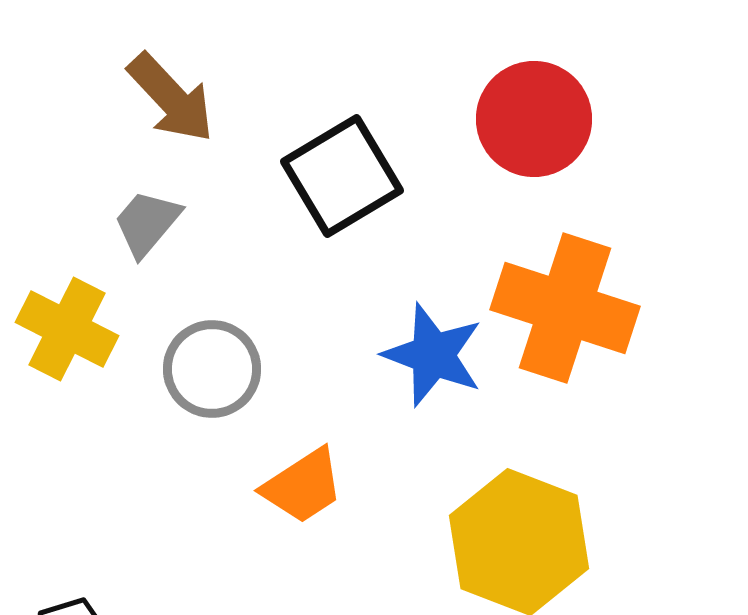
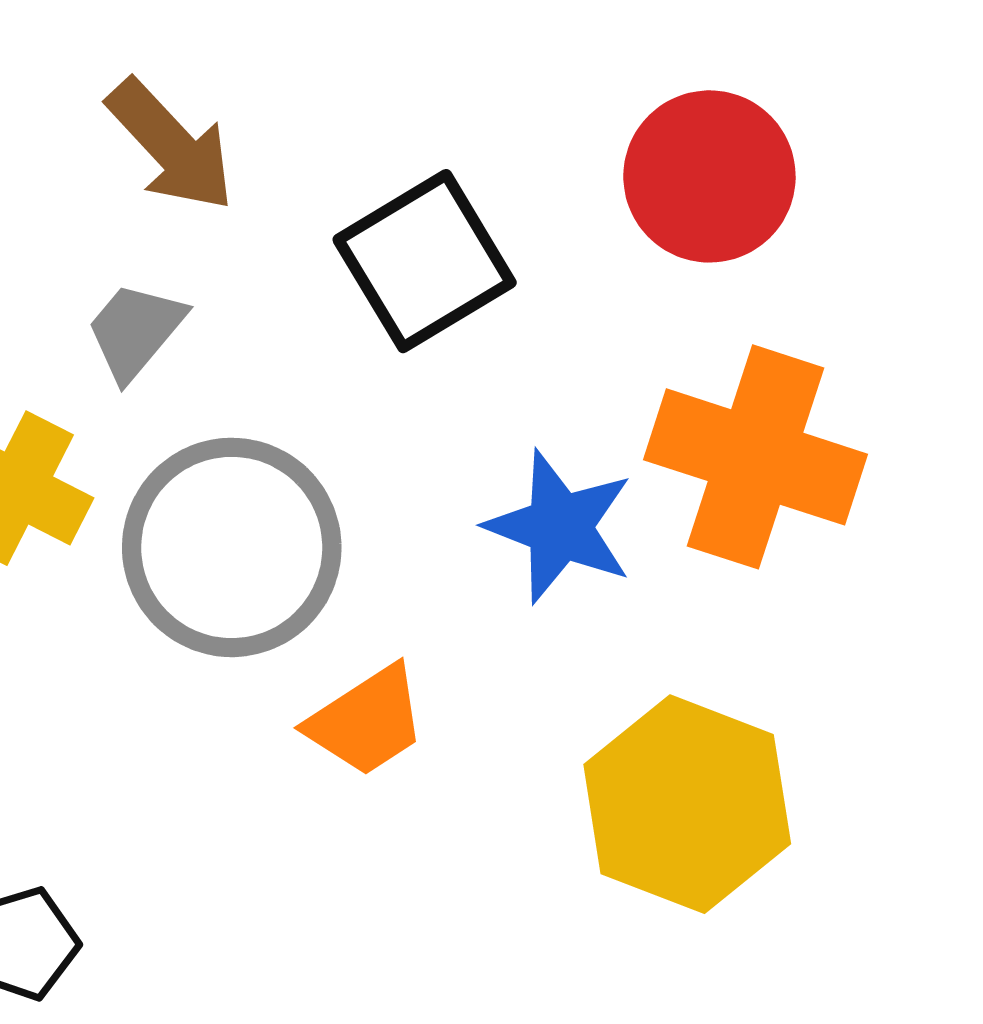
gray circle: (212, 369) -> (232, 547), size x1.5

